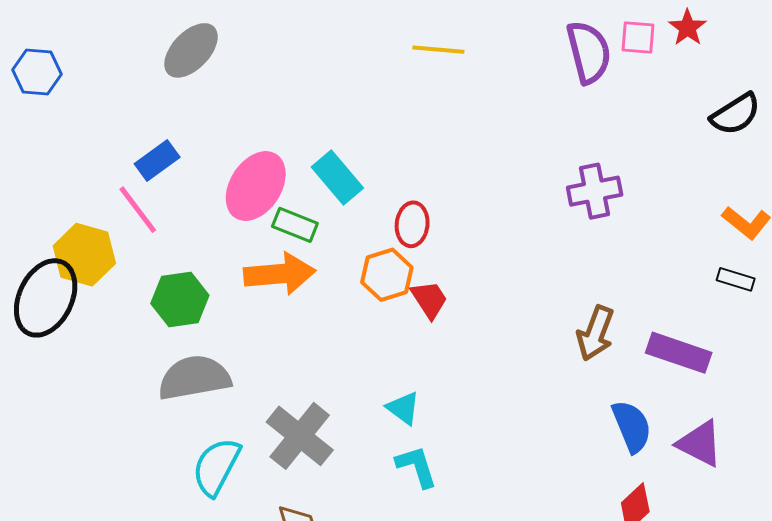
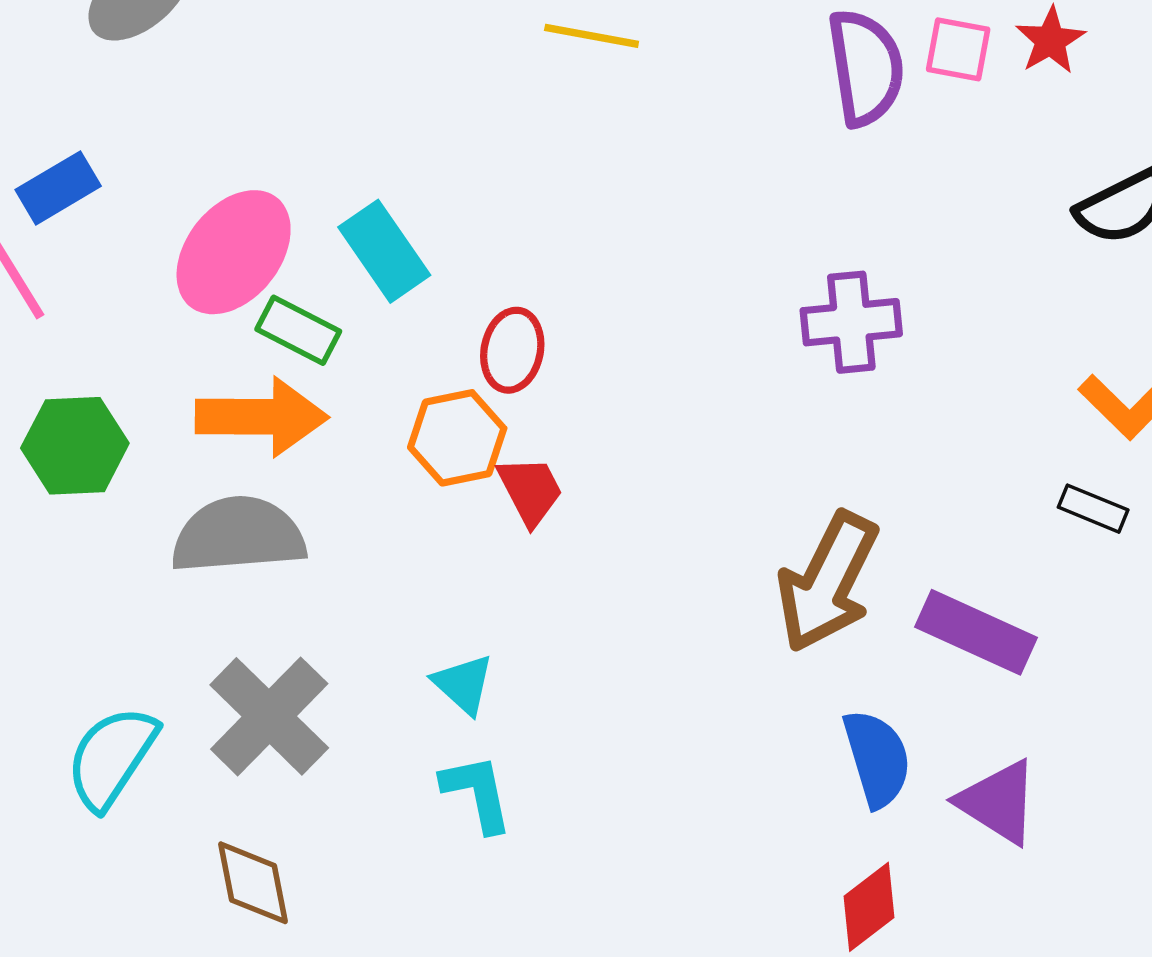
brown arrow: (595, 333) -> (828, 582), size x1.4
gray semicircle: (194, 378) -> (238, 535), moved

